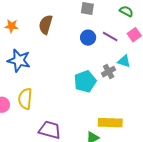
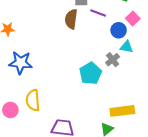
brown semicircle: (46, 25) -> (71, 19), moved
purple line: (110, 37) -> (98, 13), moved
blue circle: (88, 38) -> (119, 30), moved

